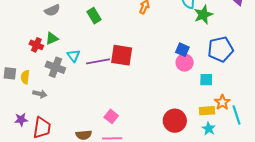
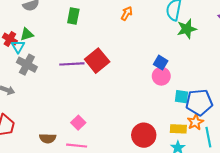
green rectangle: (94, 16) -> (73, 16), turned 35
blue pentagon: (220, 49) -> (199, 102), moved
red square: (122, 55) -> (97, 61), turned 35
cyan triangle: (73, 56) -> (18, 47), moved

